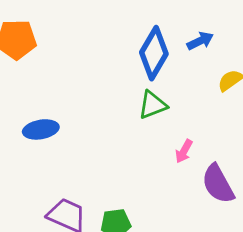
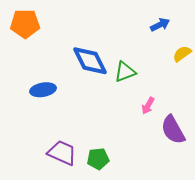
blue diamond: (154, 53) -> (90, 61), moved, turned -57

